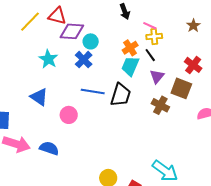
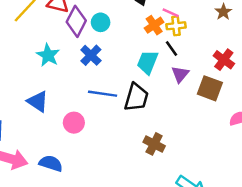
purple diamond: (72, 31) -> (76, 21), turned -65
cyan circle: (91, 41) -> (101, 22), moved
orange cross: (130, 48) -> (154, 25), moved
brown cross: (160, 105) -> (154, 144), moved

